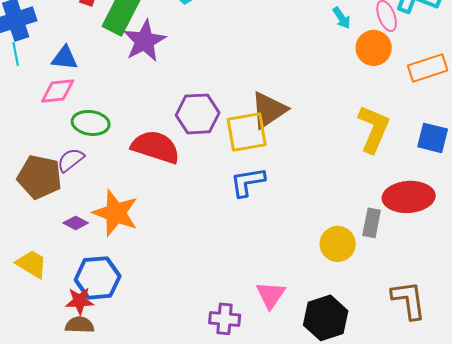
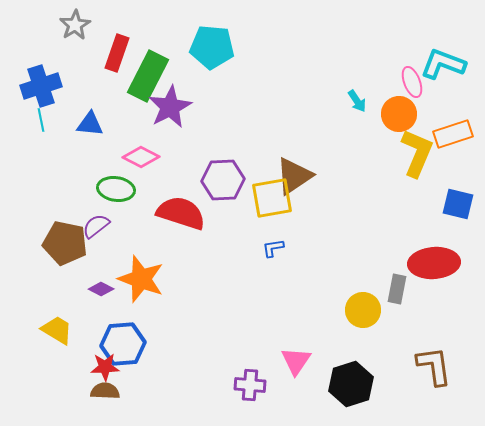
cyan arrow: (342, 18) -> (357, 101), moved
pink diamond: (58, 91) -> (141, 157), moved, turned 33
yellow L-shape: (374, 129) -> (417, 153), moved
blue L-shape: (248, 182) -> (273, 248), size x0.6

